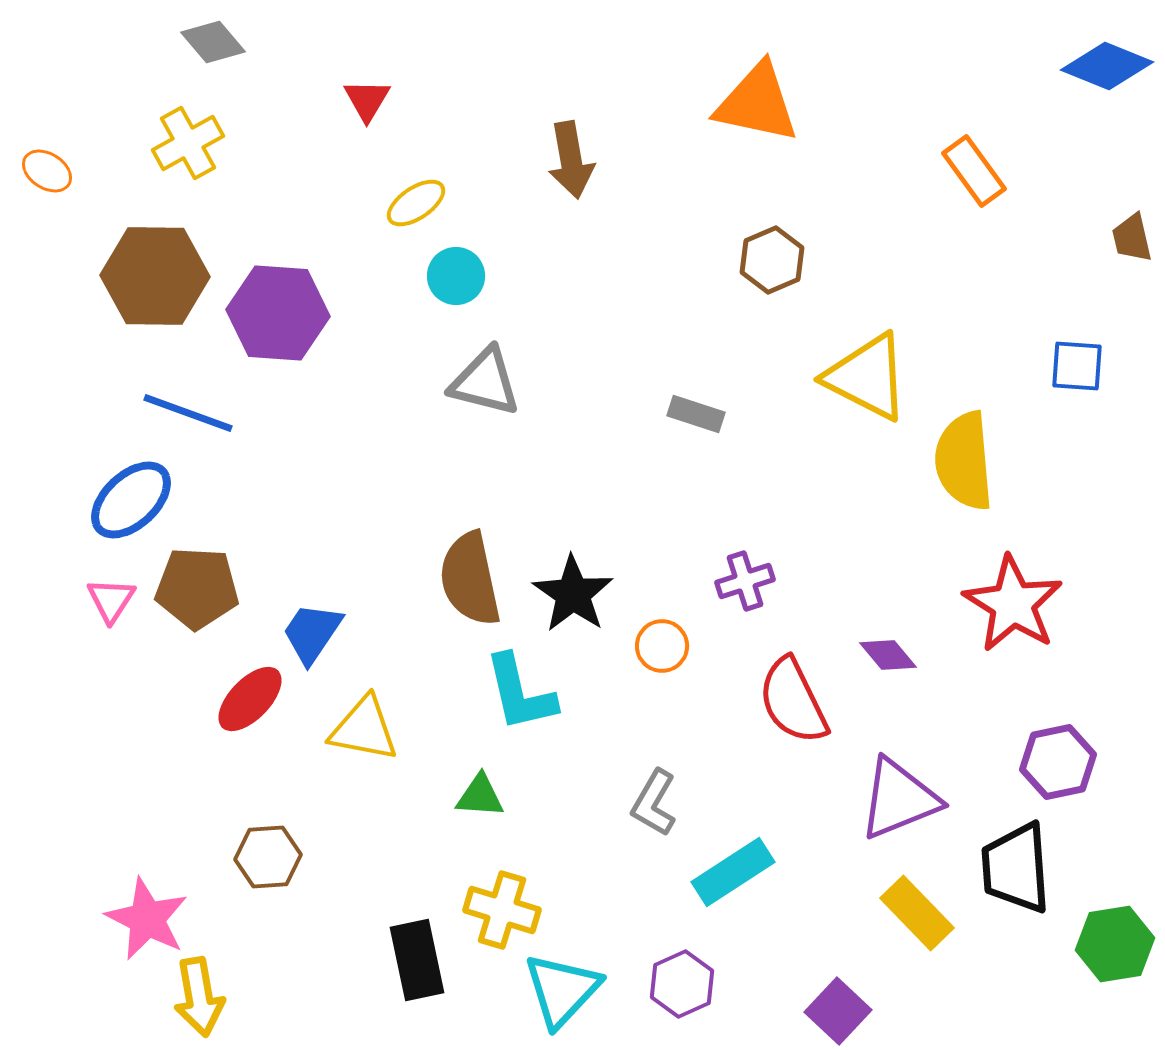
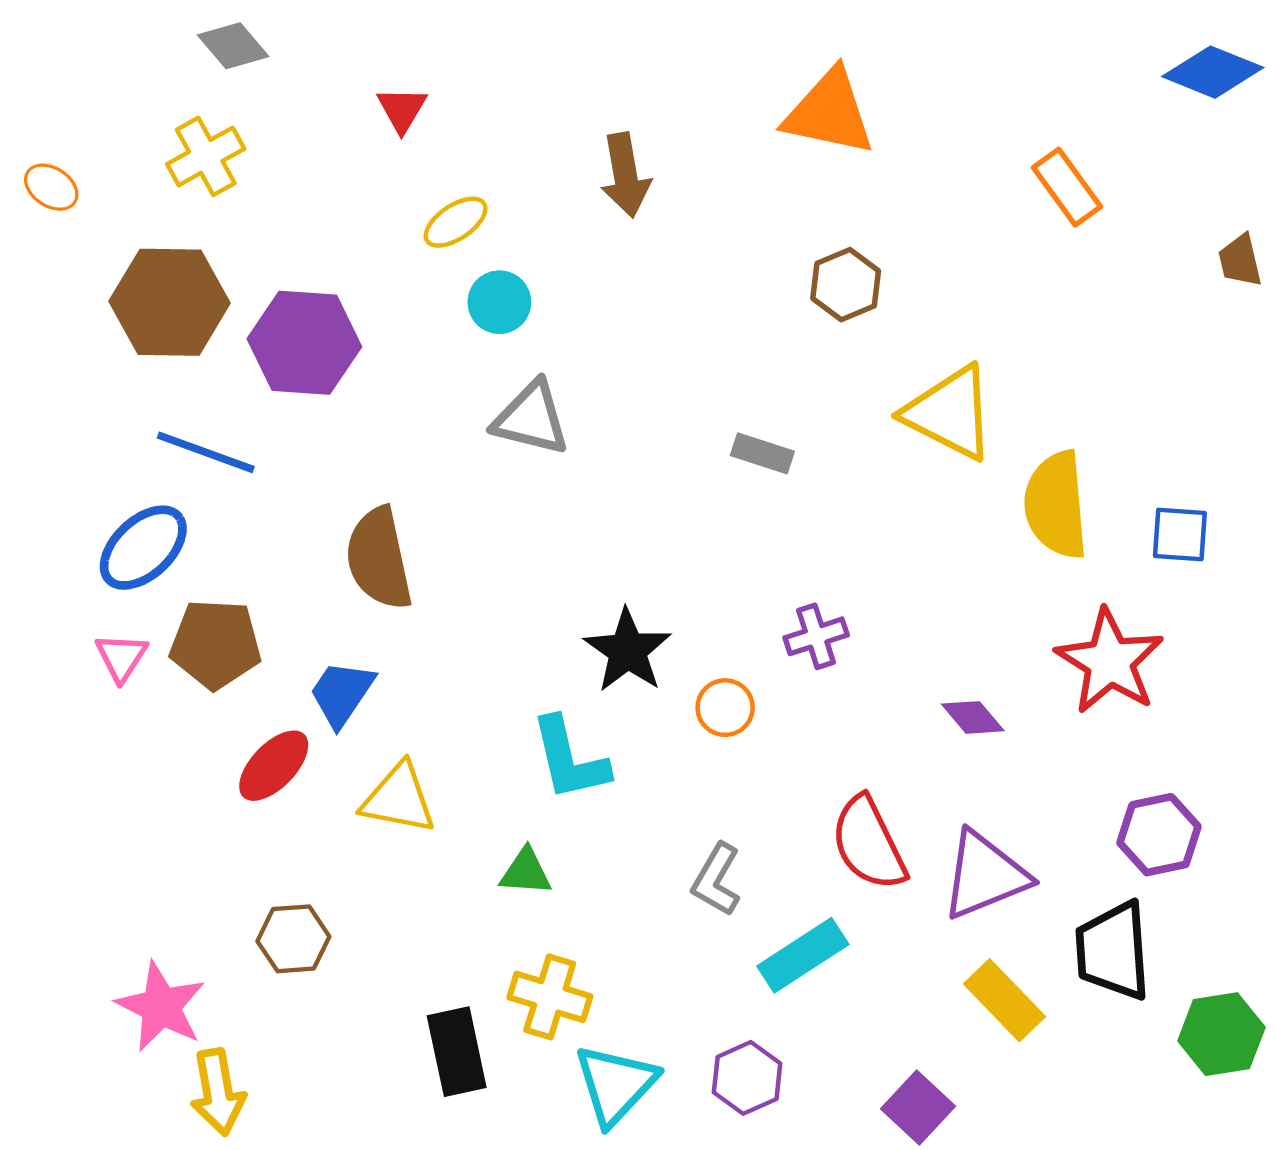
blue square: (1077, 366) -> (1180, 534), moved
brown semicircle: (470, 579) -> (379, 559), moved
red semicircle: (793, 701) -> (869, 843), moved

